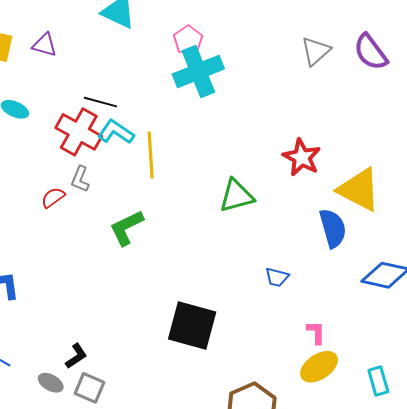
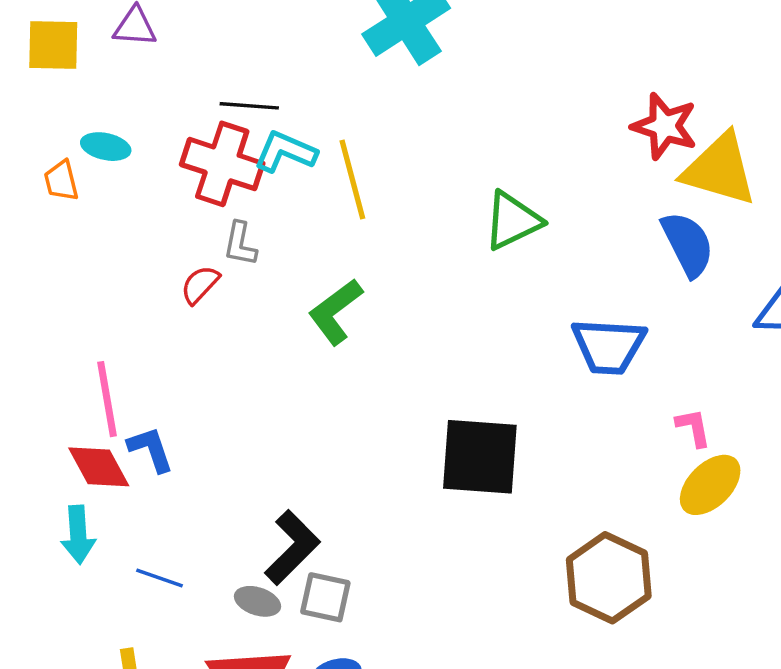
red star: (302, 157) -> (664, 126), moved
blue trapezoid: (277, 277) -> (609, 346), size x1.8
black L-shape: (76, 356) -> (292, 547), size x1.6

